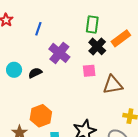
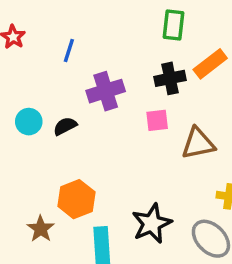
green rectangle: (92, 25) -> (173, 25), moved
black cross: (97, 46) -> (170, 78), turned 36
purple cross: (59, 53) -> (106, 91), turned 35

